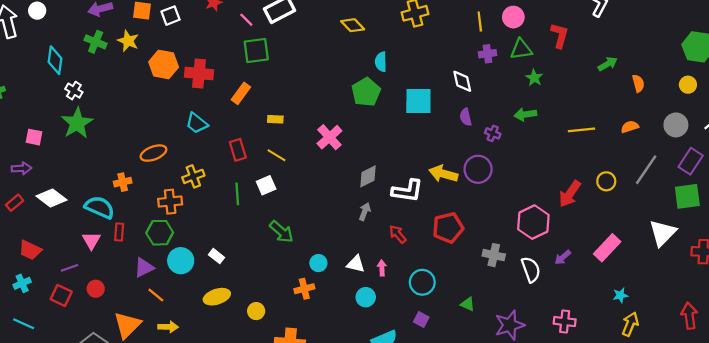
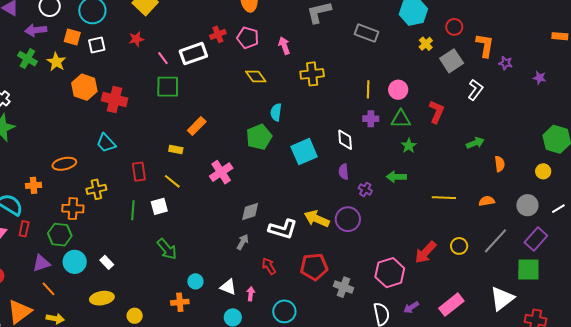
orange rectangle: (241, 93) -> (197, 126), moved
cyan square: (418, 101) -> (304, 152), turned -32
gray cross: (494, 255) -> (343, 287), moved

